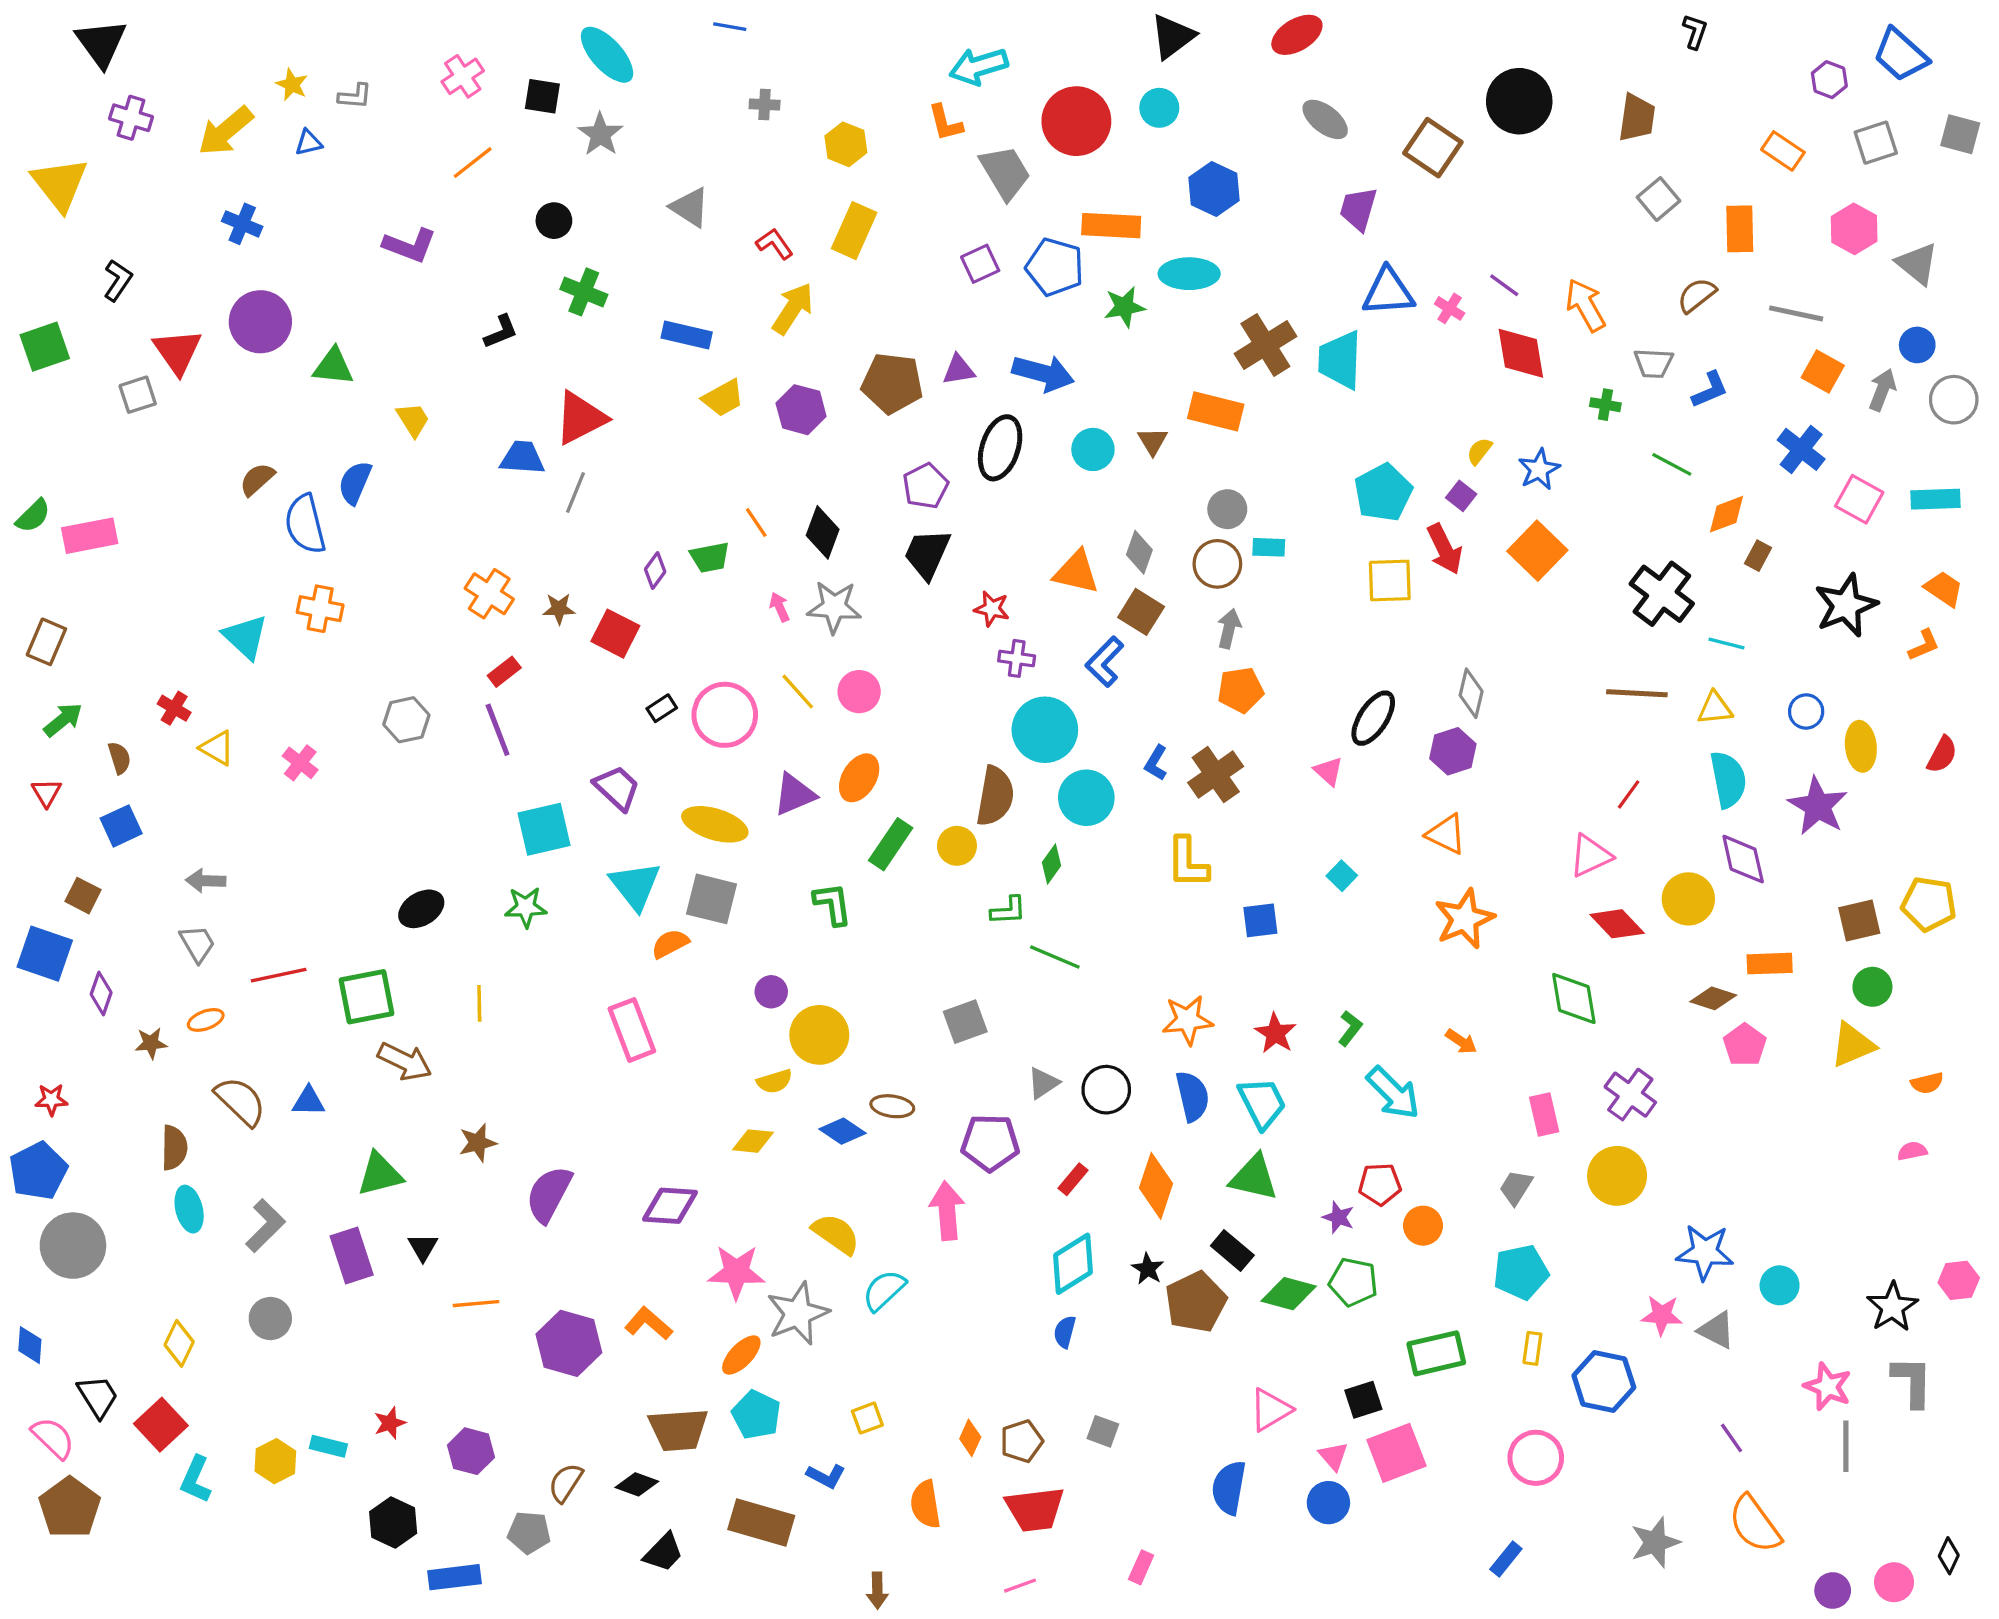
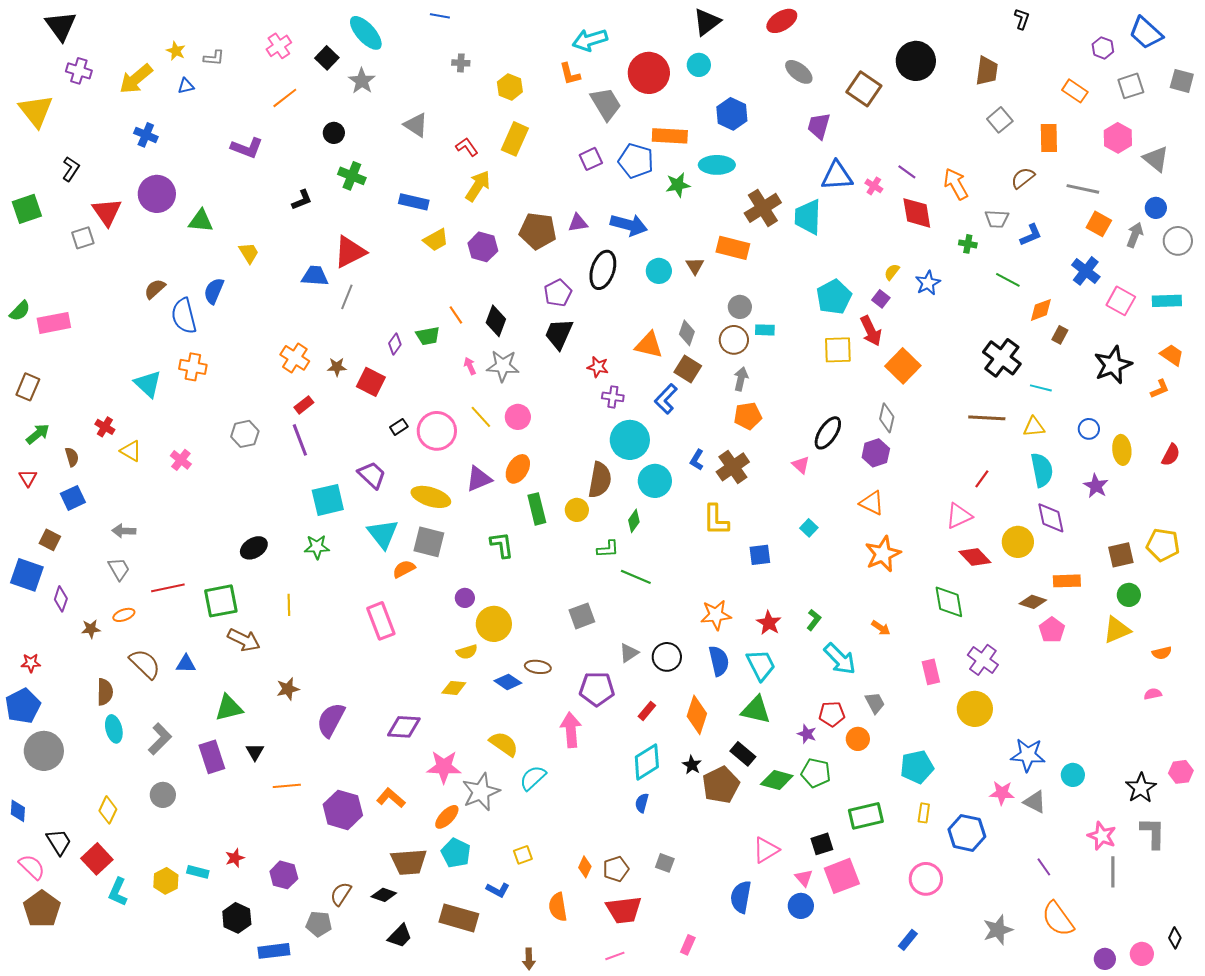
black square: (542, 96) -> (327, 58), turned 35
orange square: (1537, 551) -> (903, 366), moved
purple star: (1818, 806) -> (1096, 486), size x0.7
green rectangle: (891, 844) -> (537, 509), turned -48
gray trapezoid: (1516, 1187) -> (875, 703), moved, turned 120

